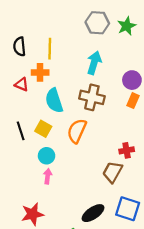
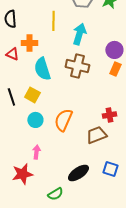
yellow line: (50, 49) -> (53, 21), moved
orange semicircle: (77, 131) -> (63, 120), moved
brown trapezoid: (112, 172) -> (96, 135), turned 40
pink arrow: (48, 176) -> (36, 152), moved
blue square: (128, 209) -> (110, 169), size x0.7

